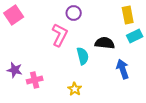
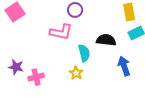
pink L-shape: (60, 35) -> (61, 32), turned 75
yellow star: (75, 89) -> (76, 73), moved

